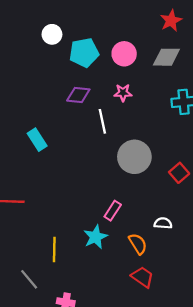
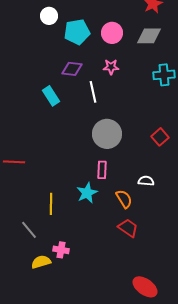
cyan rectangle: (37, 140) -> (51, 96), moved
gray circle: (134, 157) -> (107, 134), moved
pink rectangle: (113, 211) -> (102, 170), turned -30

